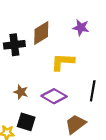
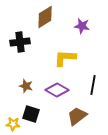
brown diamond: (41, 33) -> (45, 17), moved

